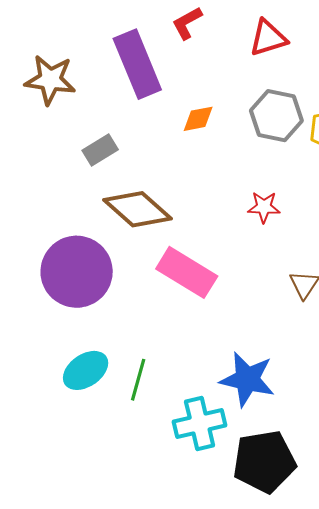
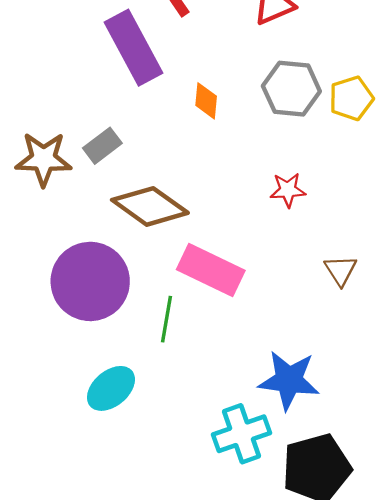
brown star: (50, 80) -> (43, 159), moved
orange diamond: (198, 119) -> (206, 101), turned -68
green line: (138, 380) -> (166, 319), moved

